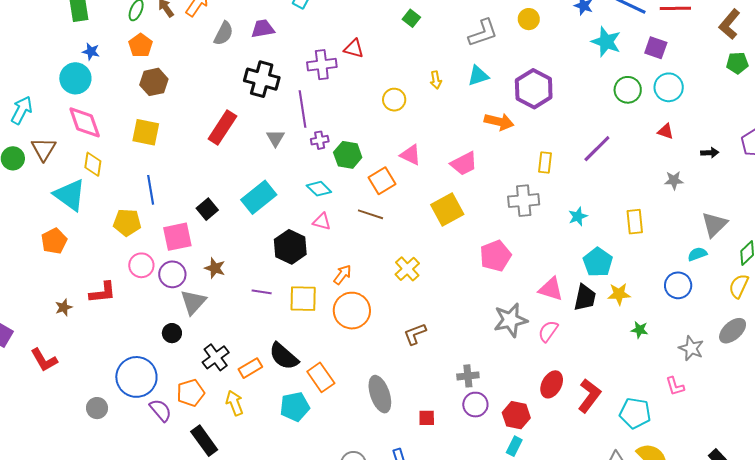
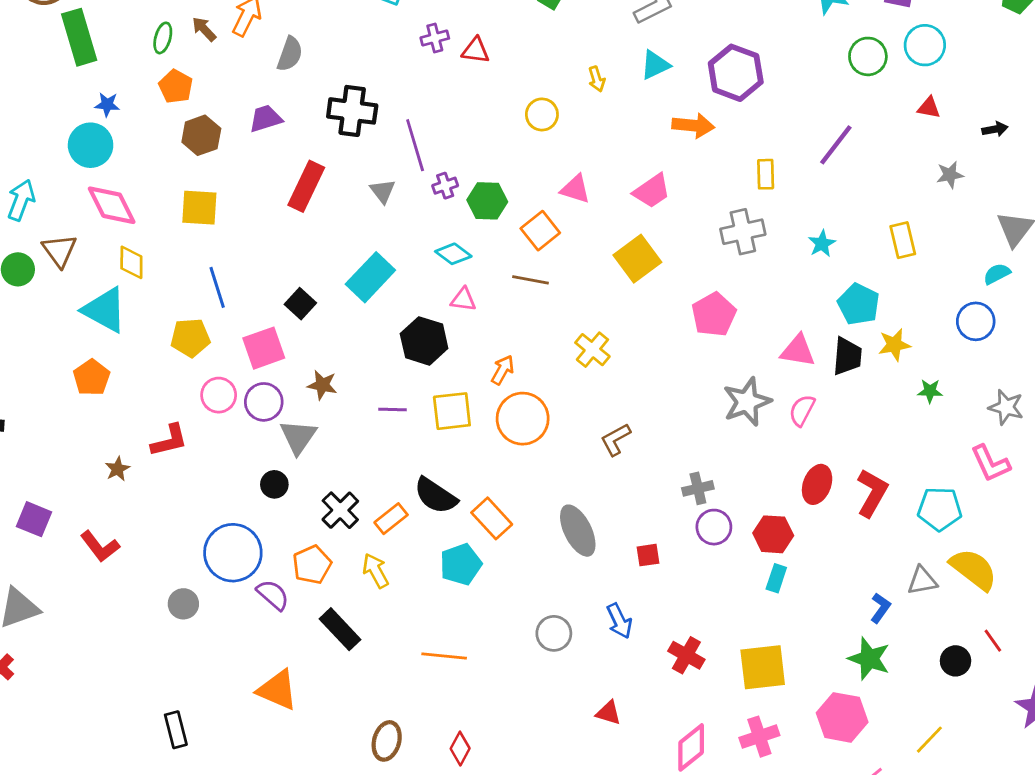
purple trapezoid: (263, 29) -> (266, 119), moved
purple cross: (322, 65) -> (435, 38), moved, size x0.7
pink L-shape: (675, 386) -> (990, 463), size x1.4

